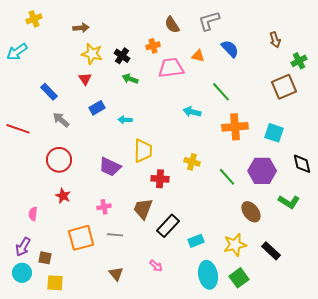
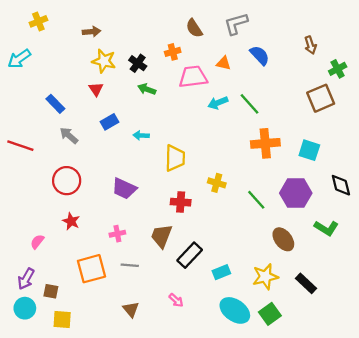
cyan arrow: (192, 112) -> (218, 103), moved, turned -36
yellow trapezoid: (143, 151) -> (175, 158), moved
pink semicircle: (33, 214) -> (37, 242), turned 32
cyan ellipse: (208, 275) -> (235, 310), turned -44

